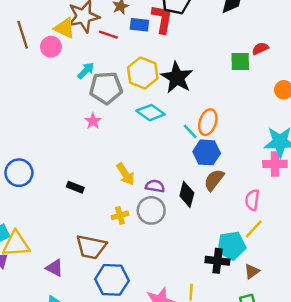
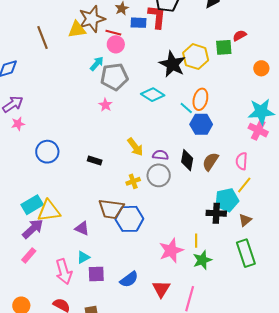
yellow triangle: (65, 28) -> (77, 30), turned -30
pink circle: (51, 47) -> (116, 44), moved
yellow hexagon: (143, 73) -> (196, 57), moved
pink cross: (275, 164) -> (258, 130), turned 30
brown semicircle: (214, 180) -> (210, 162), moved
blue hexagon: (112, 280) -> (129, 219), moved

